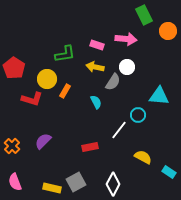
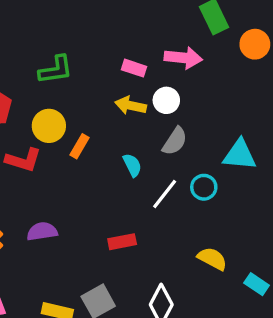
green L-shape: (65, 54) -> (56, 70), moved
white circle: (127, 67) -> (166, 100), moved
gray semicircle: (113, 82) -> (175, 141), moved
white line: (119, 130) -> (165, 194), moved
purple semicircle: (43, 141) -> (42, 231), turned 36

